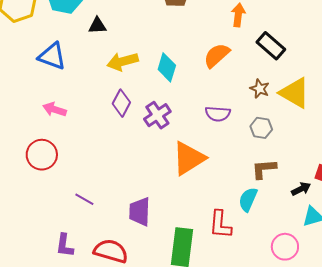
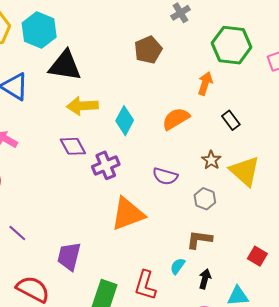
black triangle: (97, 26) -> (65, 66), size x1.8
black rectangle: (271, 46) -> (231, 120), size x0.7
purple diamond: (121, 103) -> (73, 146), turned -68
black arrow: (301, 189) -> (205, 279), moved, turned -60
cyan semicircle: (248, 199) -> (178, 266), size x0.7

